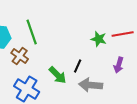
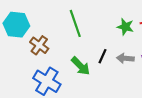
green line: (32, 32) -> (75, 23), moved
gray arrow: (91, 85) -> (125, 58), moved, size x0.7

